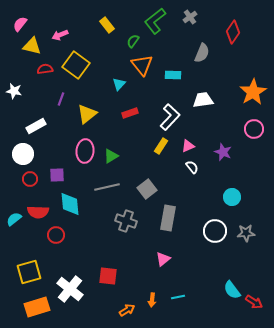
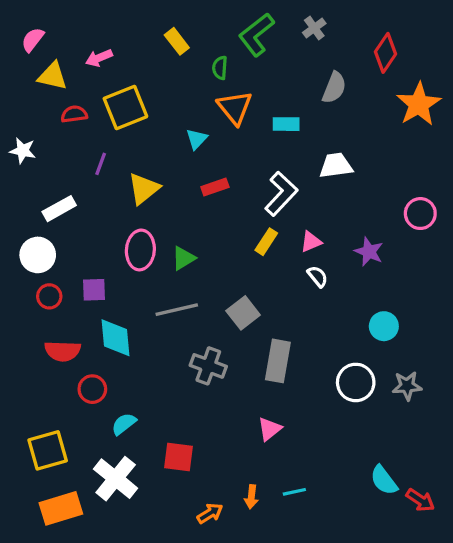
green semicircle: (133, 41) -> (220, 68), turned -32
yellow square: (76, 65) -> (125, 108), turned 32
orange star: (253, 92) -> (419, 104), moved
cyan semicircle: (14, 219) -> (124, 424), moved

